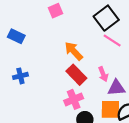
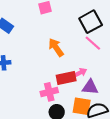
pink arrow: (103, 74) -> (80, 73), turned -104
red rectangle: (76, 75) -> (66, 78), moved, turned -66

